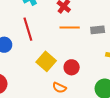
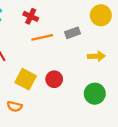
orange semicircle: (59, 88) -> (15, 106), moved

